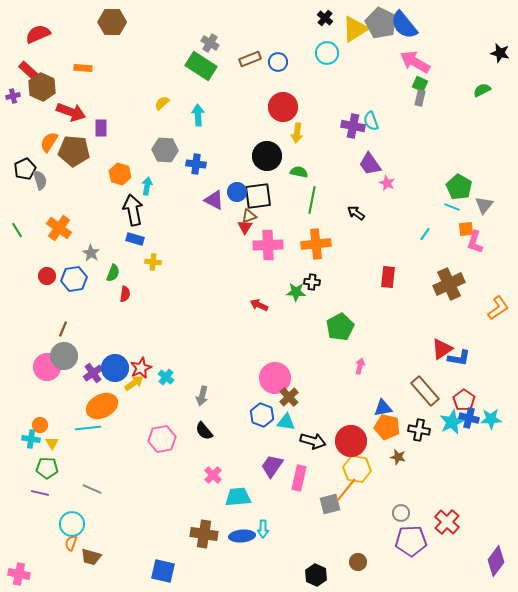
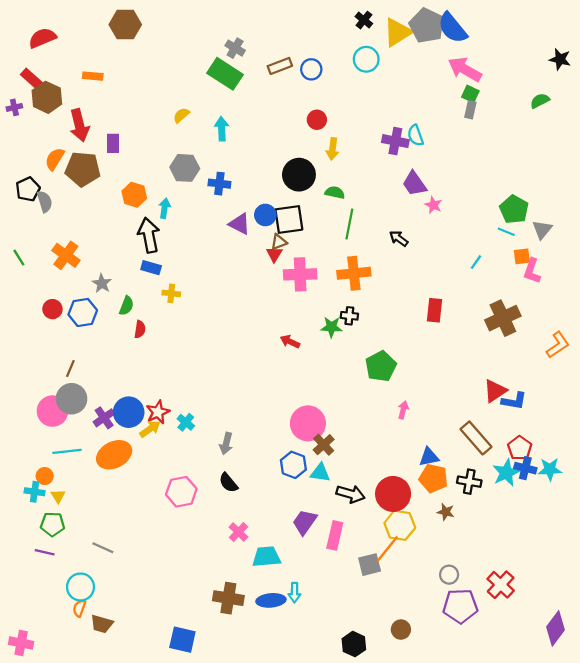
red circle: (283, 107) -> (317, 120), size x0.6
red arrow: (71, 112) -> (79, 125), turned 56
cyan line: (88, 428) -> (67, 451), moved

